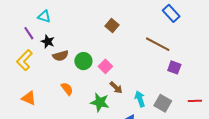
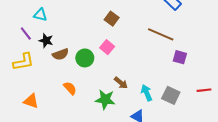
yellow L-shape: (24, 60) -> (23, 62), turned -140
pink square: (105, 66) -> (107, 47), moved

